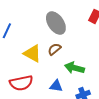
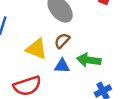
blue triangle: (56, 86) -> (62, 66), moved

